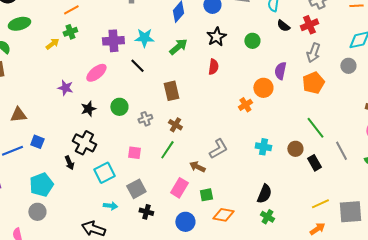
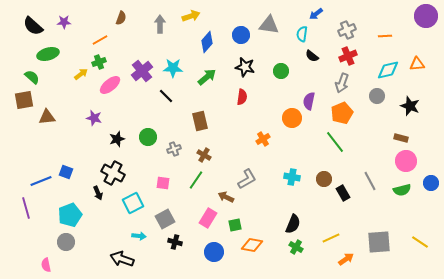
red cross: (309, 25) -> (348, 56), moved
black star: (216, 37) -> (245, 67), turned -30
purple cross: (113, 41) -> (142, 71), turned -35
pink ellipse: (96, 73) -> (110, 85), moved
orange cross: (245, 105) -> (263, 139), moved
brown triangle: (18, 115) -> (47, 117), moved
green line: (315, 128) -> (335, 142), moved
yellow line: (320, 204) -> (331, 238), moved

